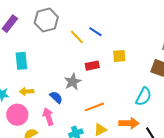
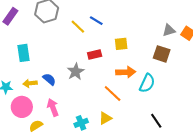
blue semicircle: (56, 97) -> (49, 79), moved
orange line: (94, 107) -> (113, 93), moved, turned 66
orange arrow: (129, 123) -> (126, 72), moved

